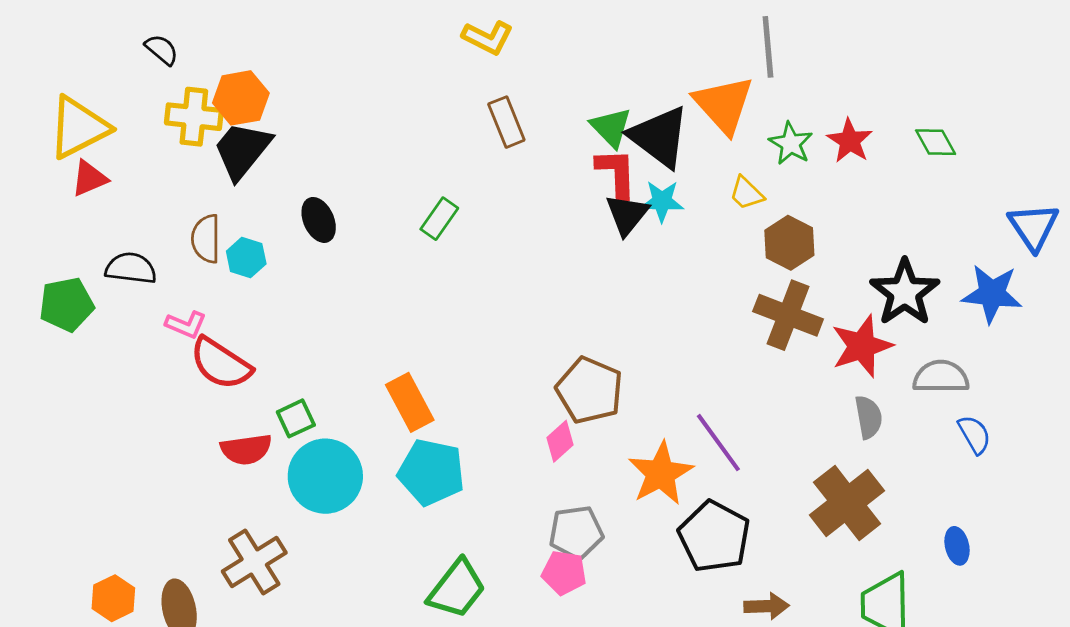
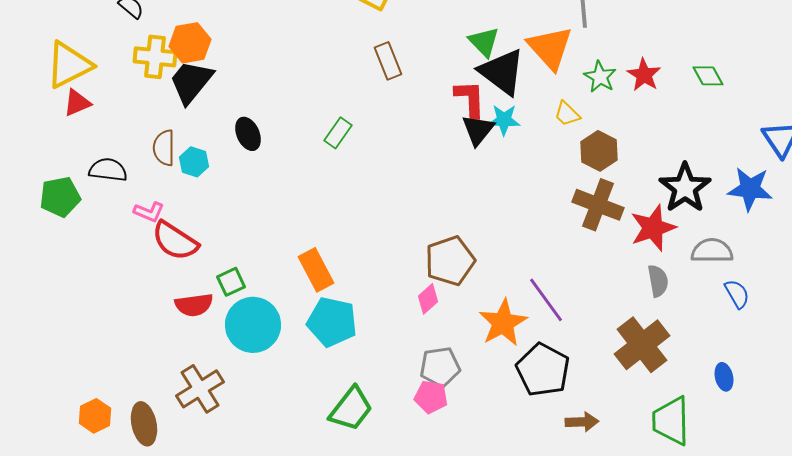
green triangle: (611, 127) -> (484, 42), moved
brown pentagon: (590, 390) -> (450, 261), turned 30

